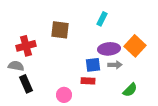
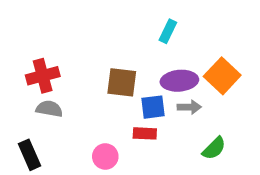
brown square: (60, 30) -> (122, 82), moved
gray semicircle: (16, 66) -> (49, 109), moved
black rectangle: (26, 84) -> (30, 155), moved

